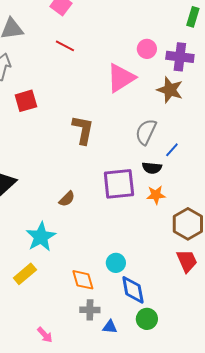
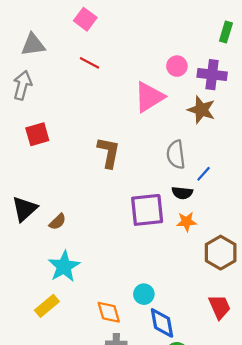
red square: (26, 101) -> (37, 134), moved
gray semicircle: (146, 132) -> (176, 155), turned -32
brown semicircle: (67, 199) -> (58, 222), moved
red trapezoid: (187, 261) -> (220, 307), moved

